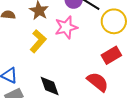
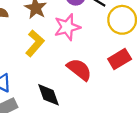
red semicircle: (98, 82) -> (79, 69), moved

